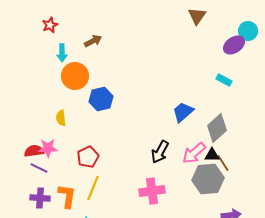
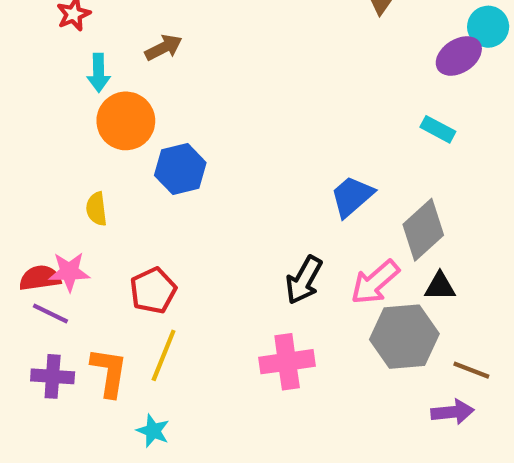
black triangle: (212, 155) -> (440, 286), moved
brown line: (223, 163) -> (471, 370), moved, turned -36

